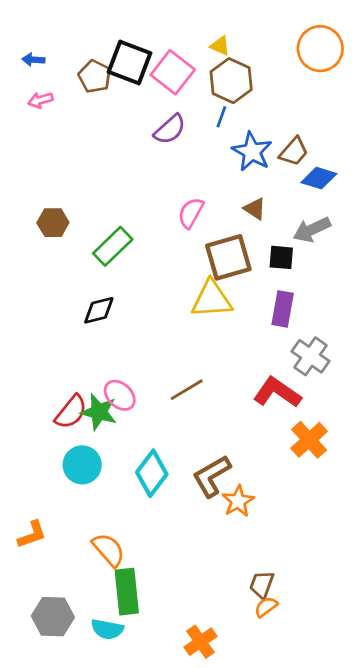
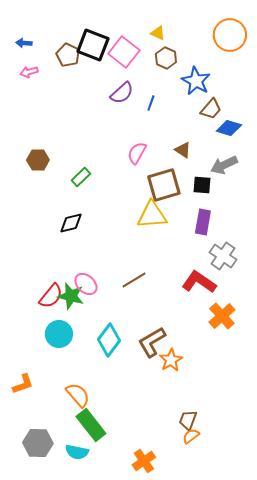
brown hexagon: (231, 81) -> (166, 58), size x0.7
blue line: (221, 117) -> (151, 103), moved
blue star: (252, 152) -> (196, 81), moved
green rectangle: (113, 246) -> (81, 177), size x0.7
green rectangle: (127, 592) -> (91, 425), turned -32

